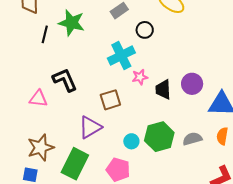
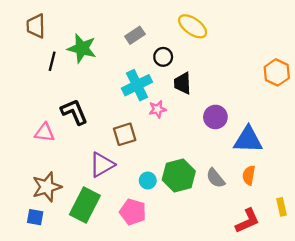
black trapezoid: (163, 89) -> (183, 83), moved
gray semicircle: (192, 139) -> (215, 178), turned -114

